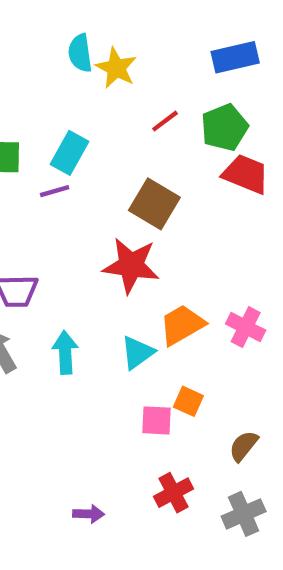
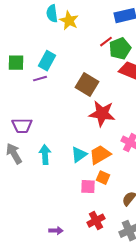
red line: (165, 121) -> (106, 42), moved
red star: (131, 265) -> (102, 114), moved
orange trapezoid: (182, 325) -> (100, 155), moved

